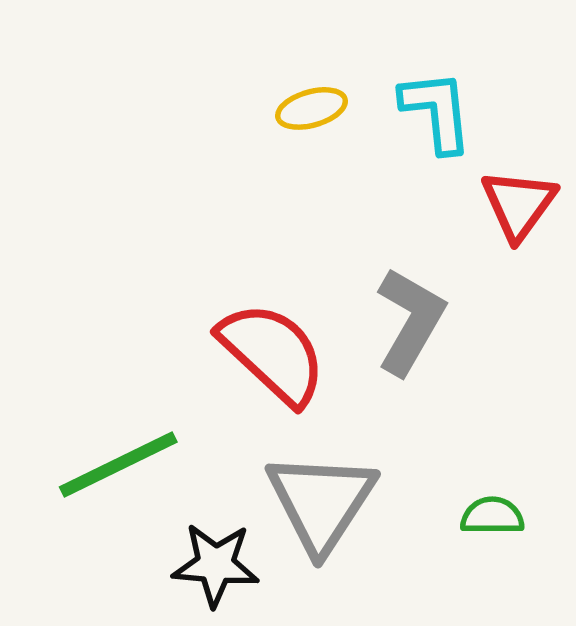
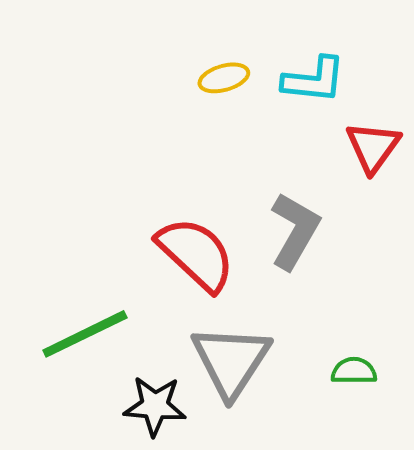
cyan L-shape: (437, 111) -> (314, 80), turned 102

